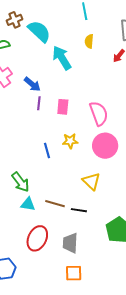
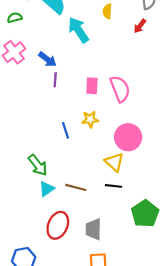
pink rectangle: (63, 107) -> (92, 86), moved
pink circle: (105, 146) -> (128, 137), moved
cyan triangle: (28, 204) -> (47, 189), turned -42
black line: (79, 210) -> (113, 186), moved

